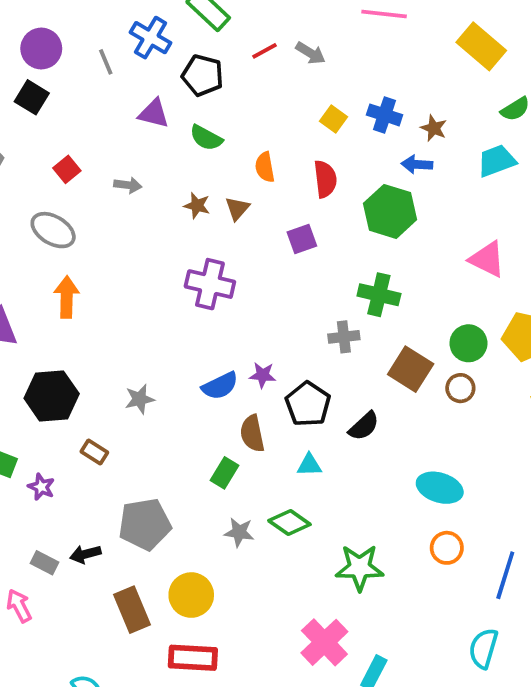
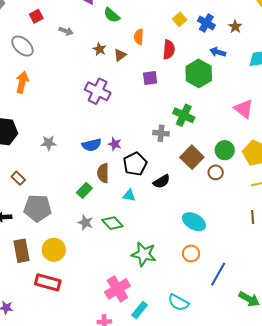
brown star: (434, 128) -> (235, 27), moved
brown rectangle: (94, 452) -> (18, 178), moved
cyan semicircle: (483, 648) -> (178, 303), moved, turned -90

